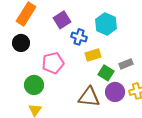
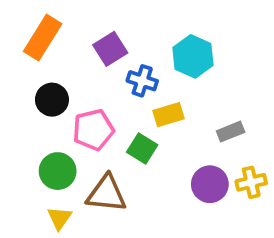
black circle: (21, 43) -> (52, 100), moved
green square: (106, 73) -> (142, 148), moved
brown triangle: (89, 97) -> (106, 194), moved

